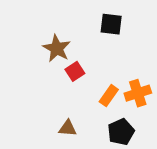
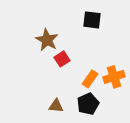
black pentagon: (121, 132) -> (88, 104), moved

